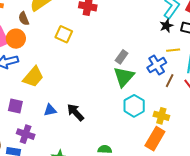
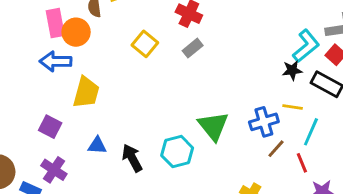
gray rectangle: (122, 57) -> (193, 48), moved
yellow trapezoid: (33, 77) -> (86, 92), turned -40
green triangle: (124, 77) -> (213, 126), turned -35
cyan hexagon: (134, 106) -> (177, 152), moved

